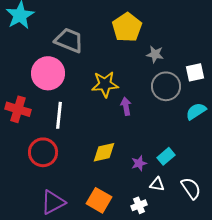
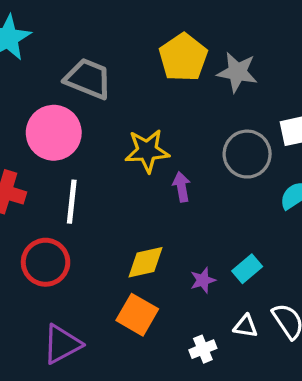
gray star: (155, 54) -> (237, 72), moved, size x1.4
white triangle: (157, 184) -> (245, 326), moved
orange square: (99, 200) -> (137, 315), moved

